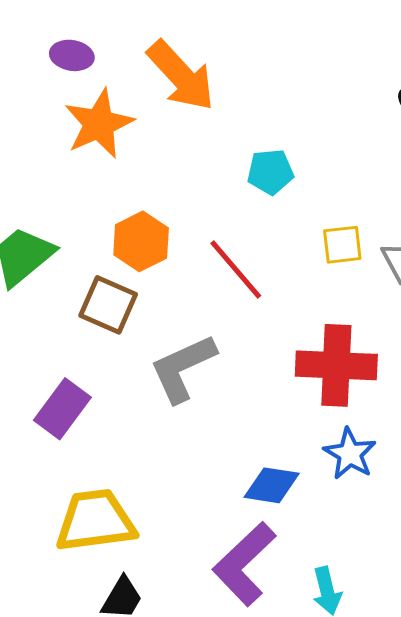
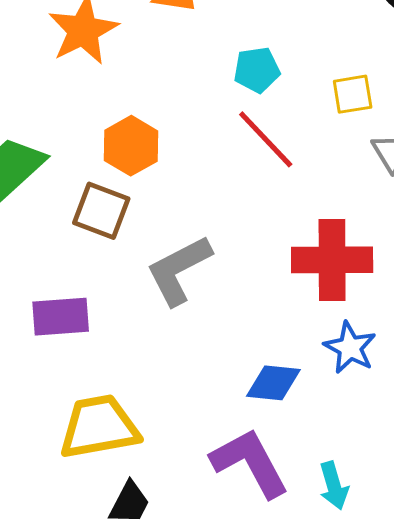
yellow square: (342, 245) -> (353, 94), moved
red line: (236, 269) -> (266, 139), moved
purple rectangle: (62, 409) -> (61, 317), turned 52
purple L-shape: (244, 564) -> (250, 463), turned 108

